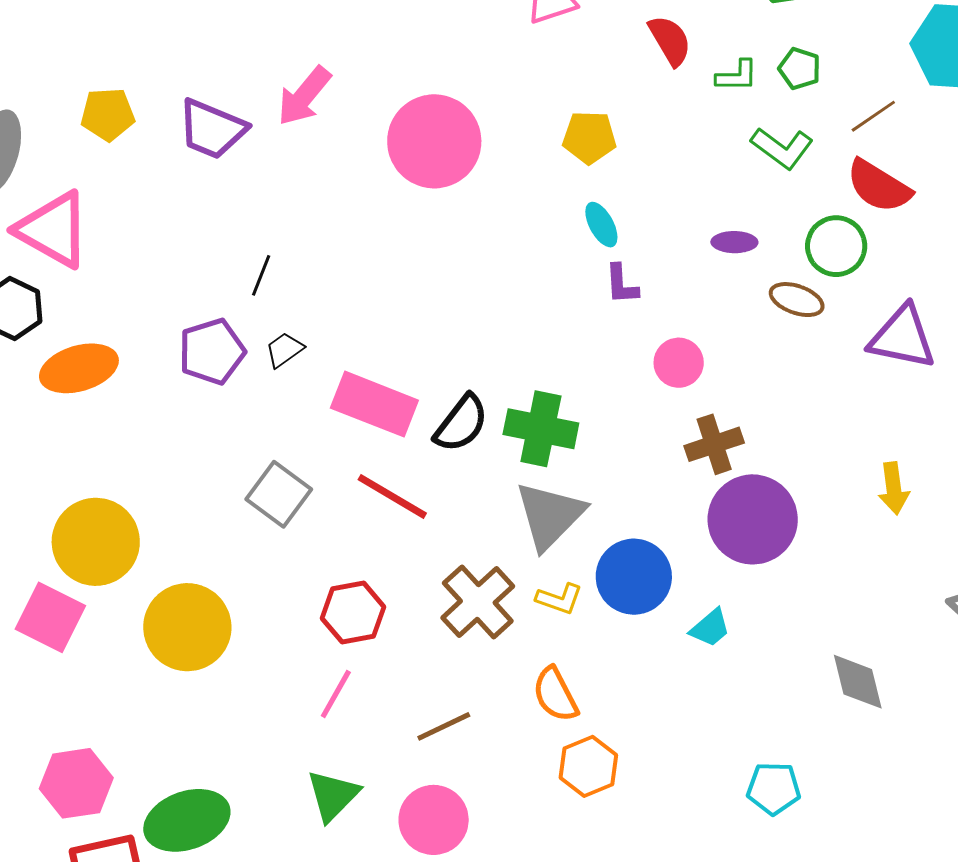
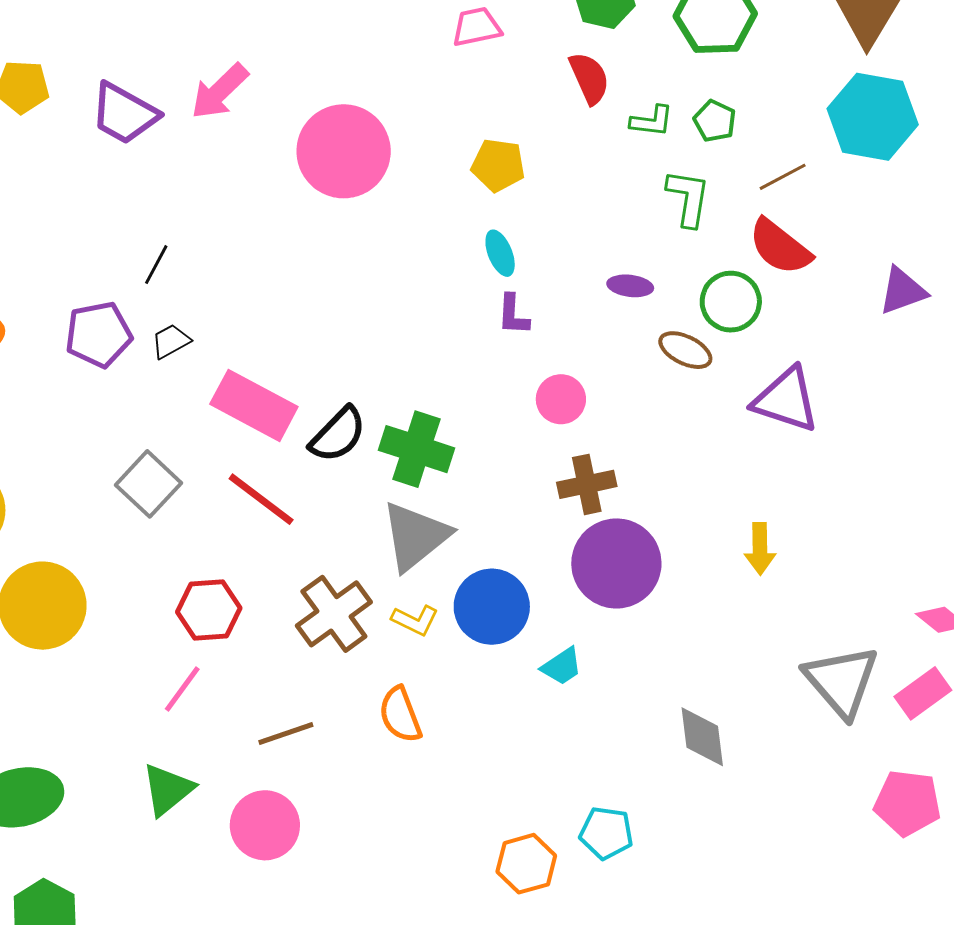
green L-shape: (782, 148) -> (688, 198), turned -124
orange hexagon: (588, 766) -> (526, 864), moved

